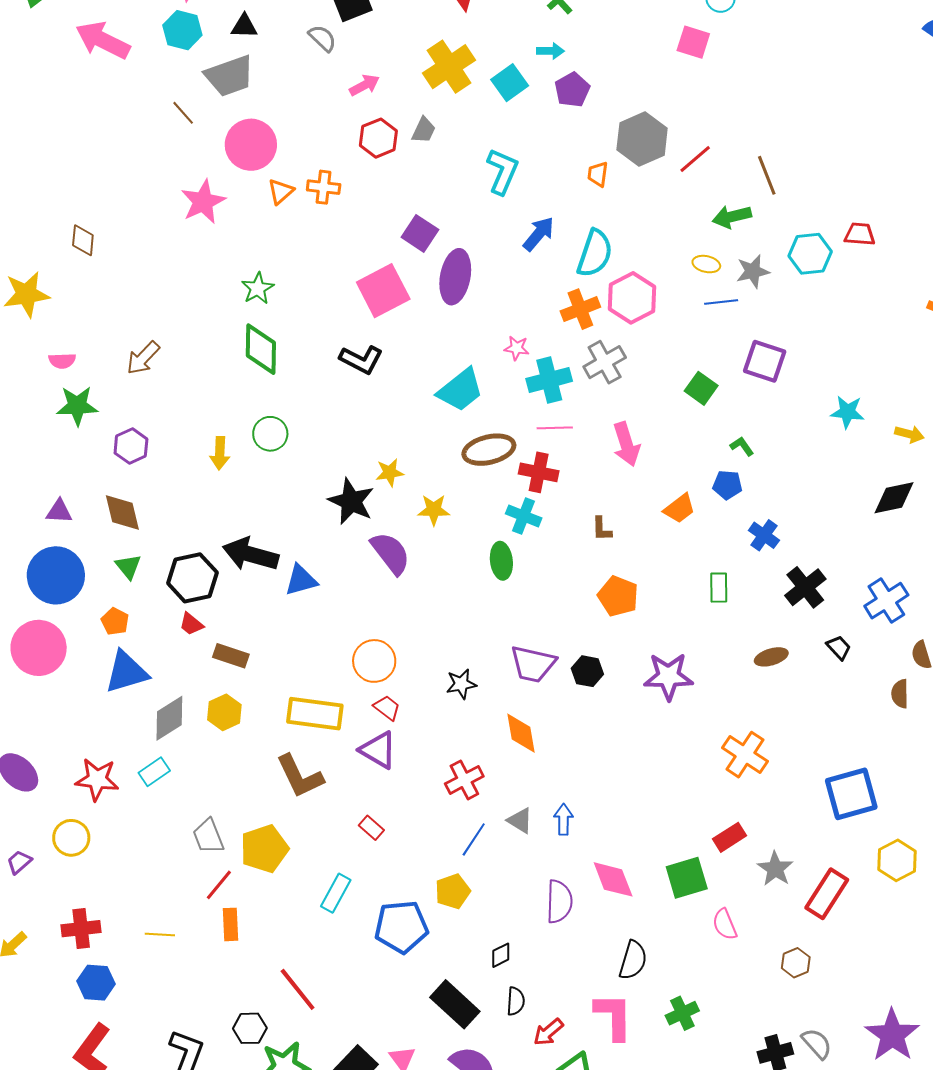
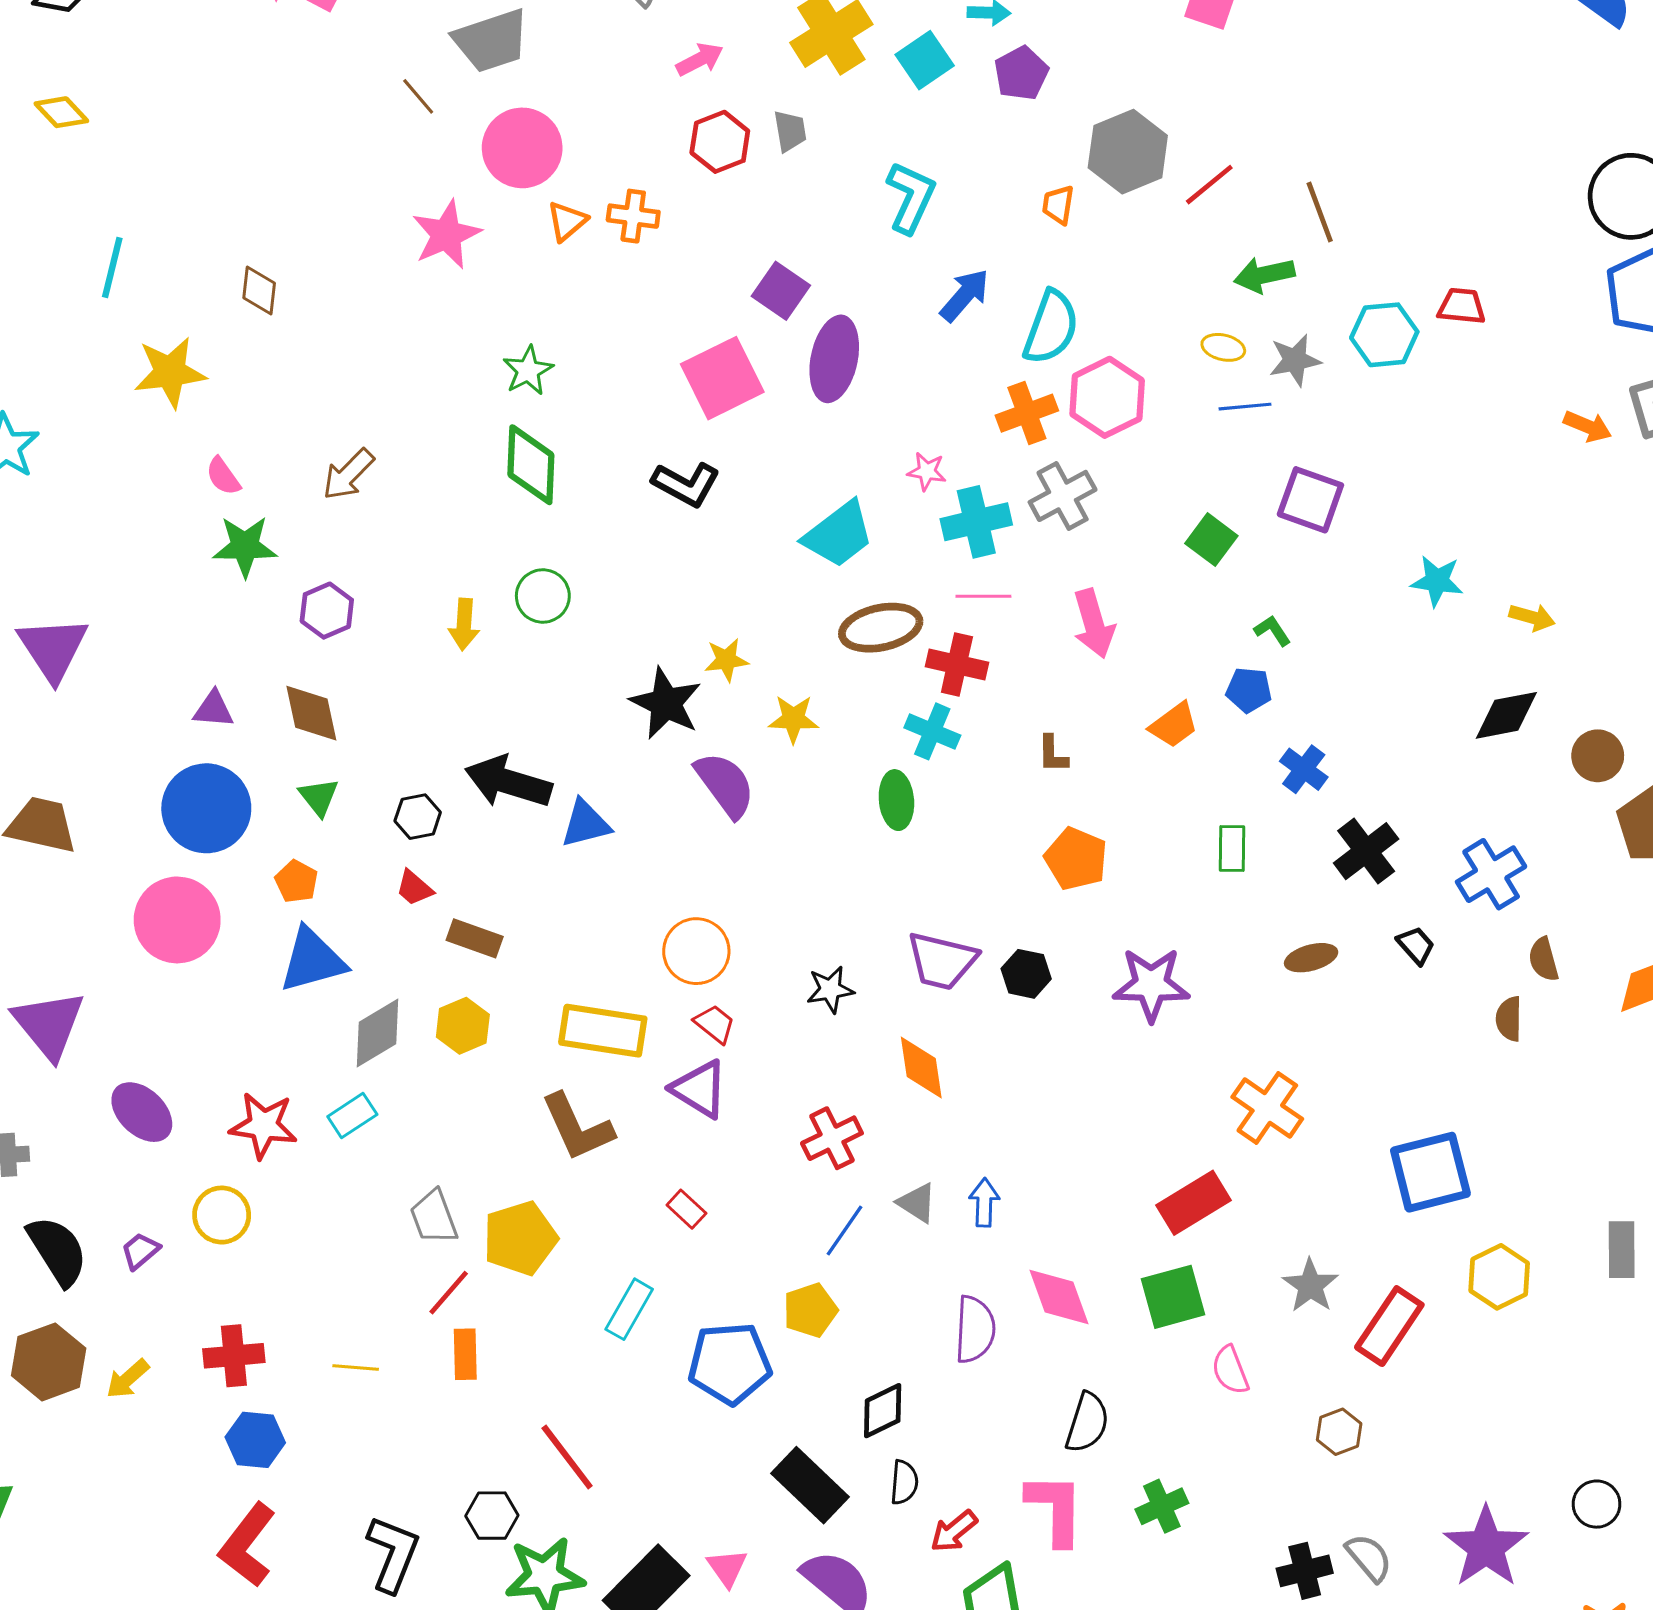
gray trapezoid: (424, 130) -> (790, 131), turned -36
pink semicircle: (62, 361) -> (223, 476), turned 56
black hexagon: (192, 578) -> (418, 817), size x0.6
red rectangle: (730, 837) -> (1194, 1203), moved, size x1.4
black diamond: (501, 955) -> (883, 1411), size x1.4

